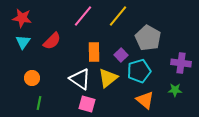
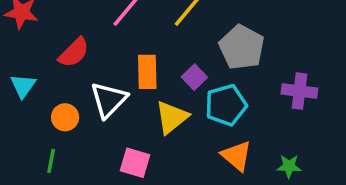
cyan triangle: (23, 42) -> (23, 86), moved
orange circle: (32, 78) -> (65, 117), moved
white triangle: (80, 79) -> (109, 100), moved, turned 40
green star: (175, 90) -> (289, 166), moved

